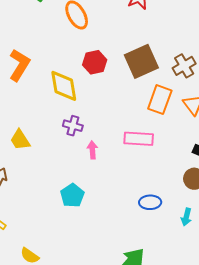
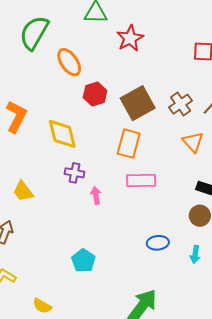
red hexagon: (95, 62) -> (95, 94), moved
orange rectangle: (160, 100) -> (129, 144), moved
cyan pentagon: (72, 195) -> (83, 261), moved

